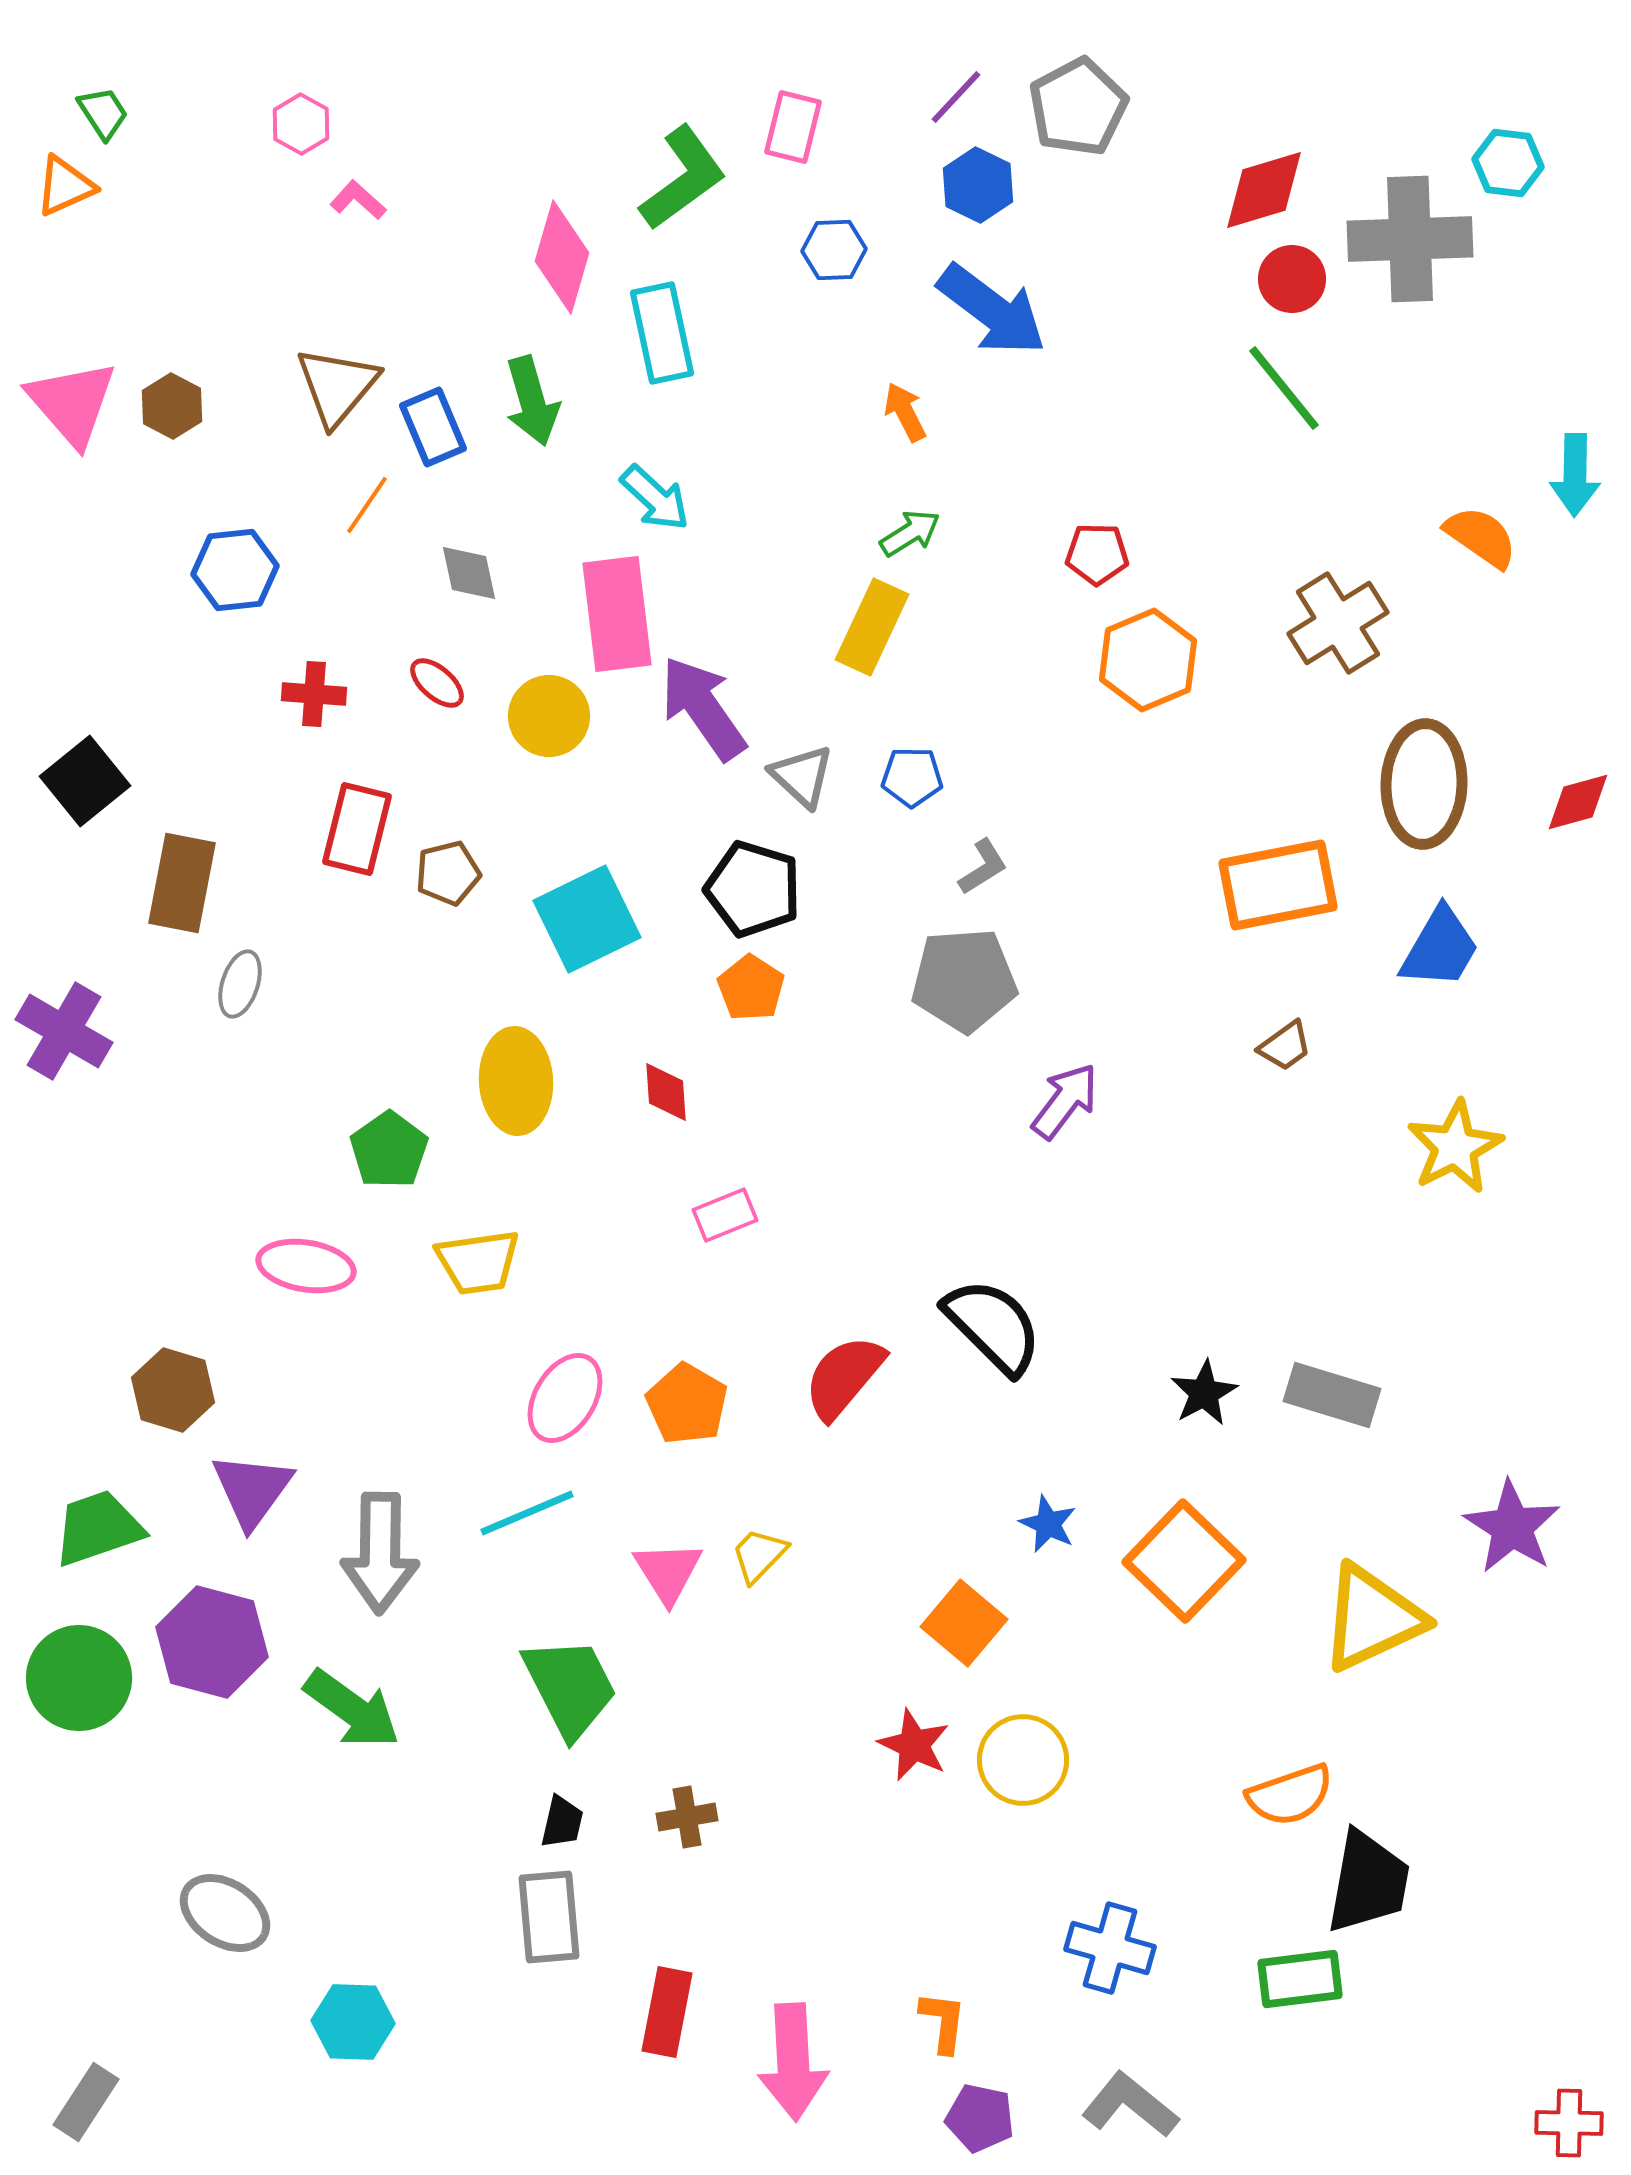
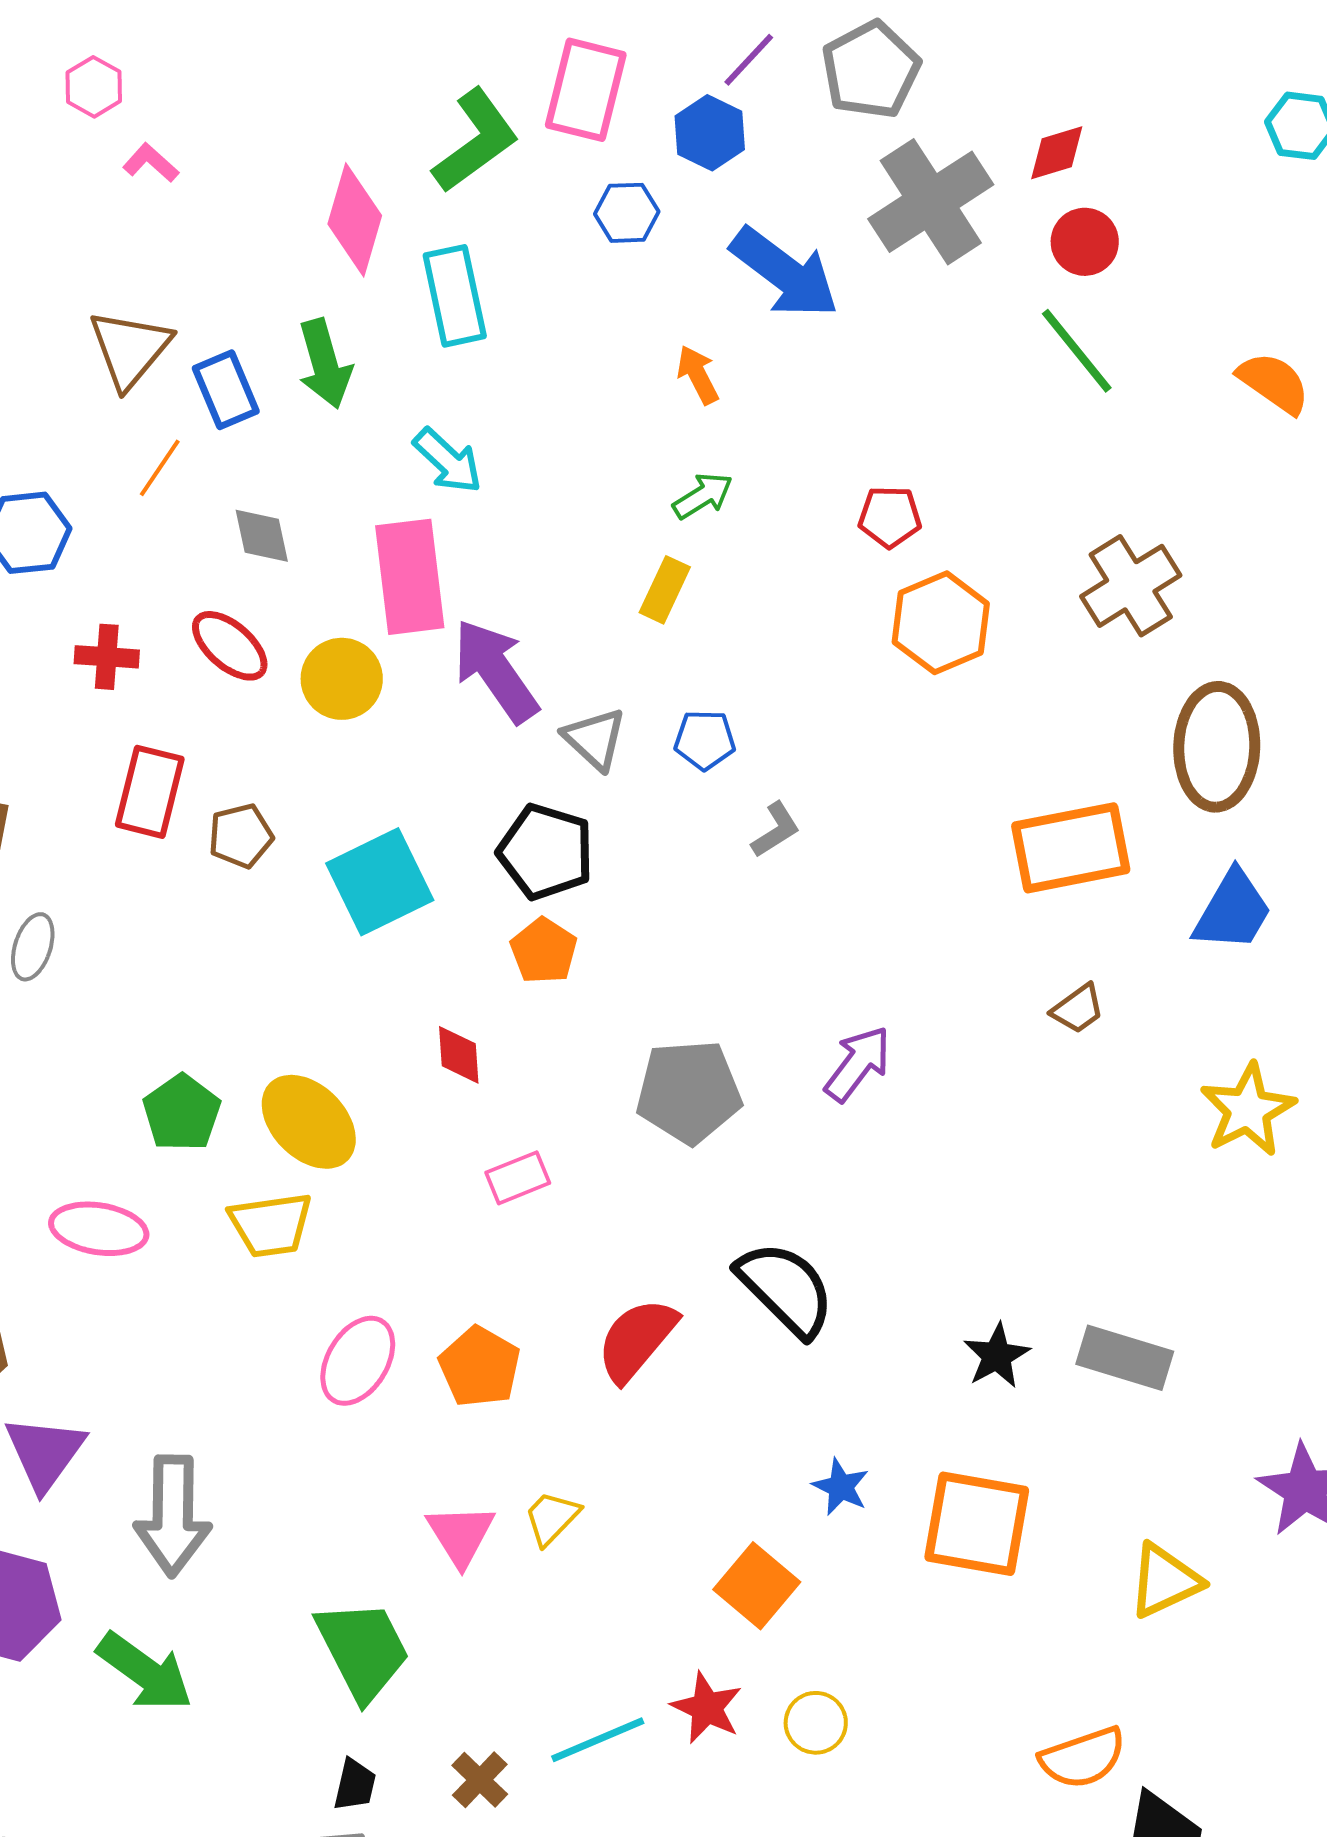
pink rectangle: (793, 127) -> (586, 90), size x1.4
blue hexagon: (978, 185) -> (710, 133), moved
red diamond: (1264, 190) -> (1057, 153), size x0.7
gray cross: (1410, 239) -> (931, 202), moved, turned -31
orange semicircle: (1481, 537) -> (1274, 383), moved
yellow rectangle: (872, 627) -> (665, 590), size x0.7
red ellipse: (437, 683) -> (230, 646), size x1.4
gray pentagon: (964, 980) -> (689, 1092), moved
yellow ellipse: (516, 1081) -> (309, 1122), moved, turned -42
cyan line: (527, 1513) -> (598, 1740), moved
orange square: (1184, 1561) -> (977, 1524), turned -34
yellow triangle: (1372, 1618) -> (1165, 1581), size x0.7
yellow circle: (1023, 1760) -> (816, 1723), size x0.7
brown cross: (687, 1817) -> (480, 1780), turned -36

